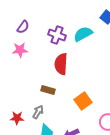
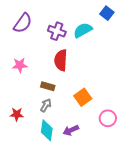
purple semicircle: (23, 27) -> (23, 23), size x1.5
pink star: (20, 50) -> (20, 65), moved
gray arrow: (38, 112) -> (46, 105), moved

